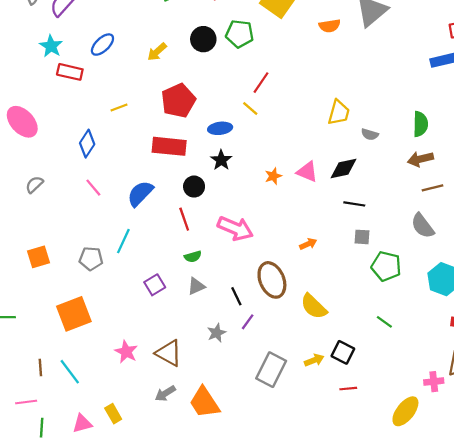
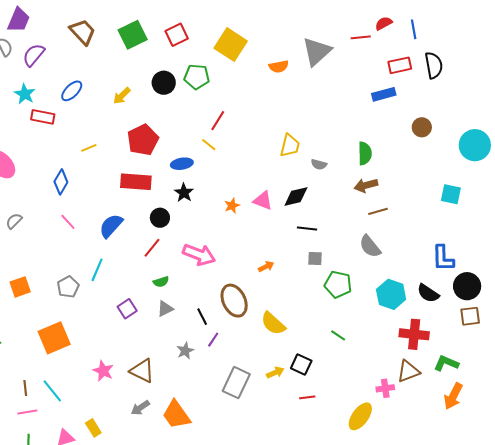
red line: (184, 219) -> (152, 248), turned 60
gray pentagon: (91, 259) -> (68, 287), turned -30
pink line: (26, 402) -> (27, 412), moved

